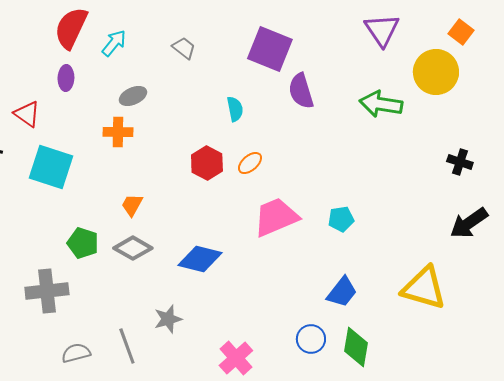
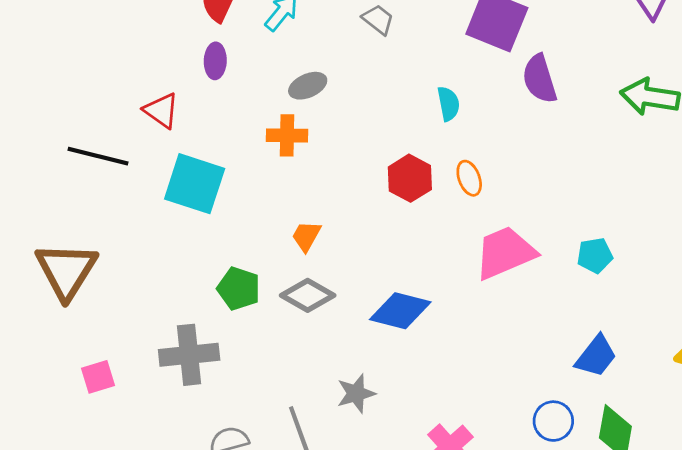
orange ellipse: (250, 163) -> (469, 178), turned -70

